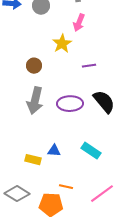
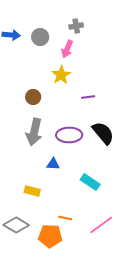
pink arrow: (79, 23) -> (67, 49), moved
blue triangle: (54, 151) -> (53, 164), moved

